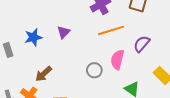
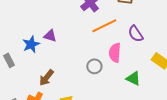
purple triangle: (63, 32) -> (50, 36), moved, turned -48
purple semicircle: (142, 44) -> (136, 34), turned -66

